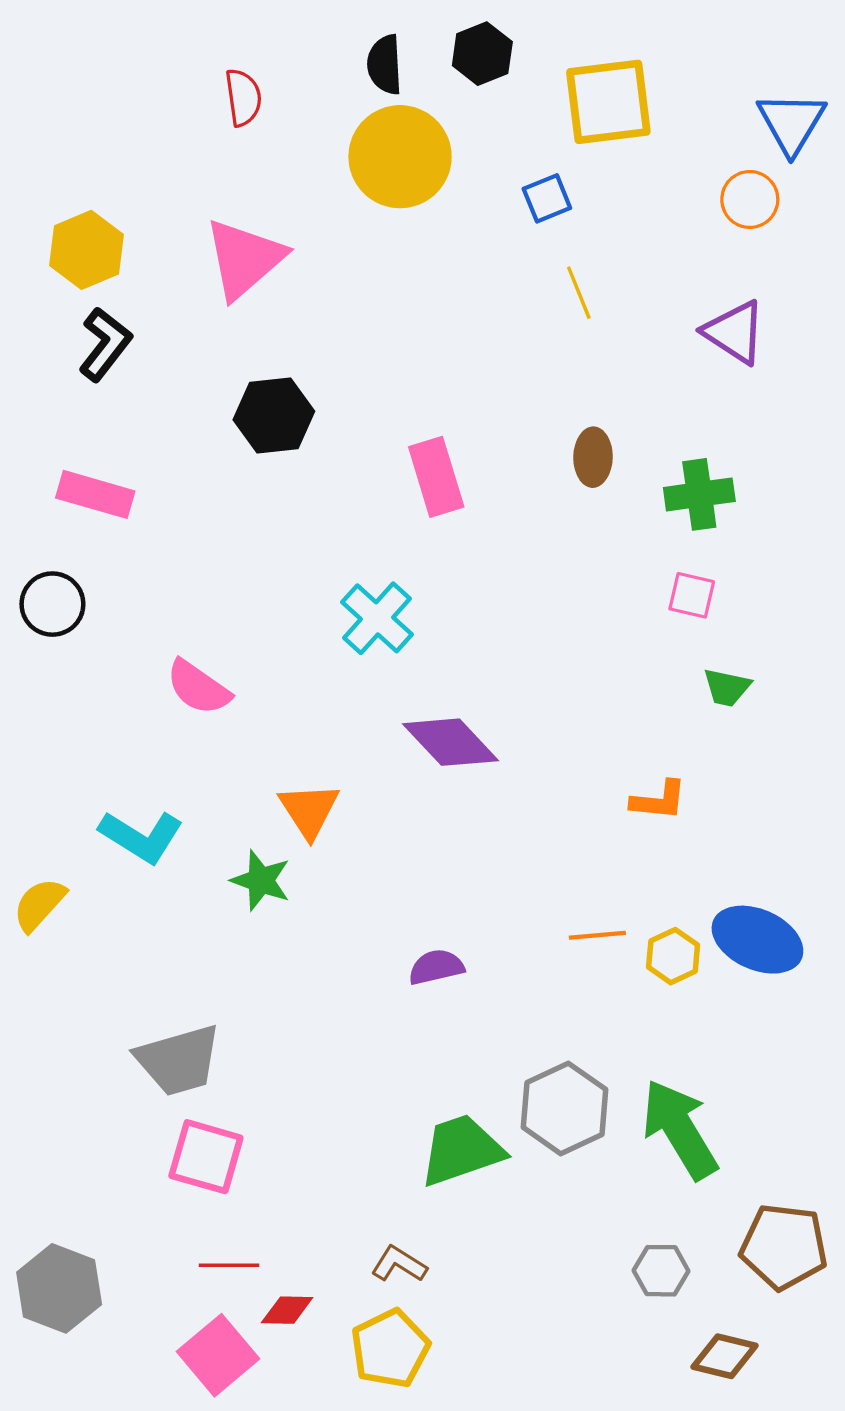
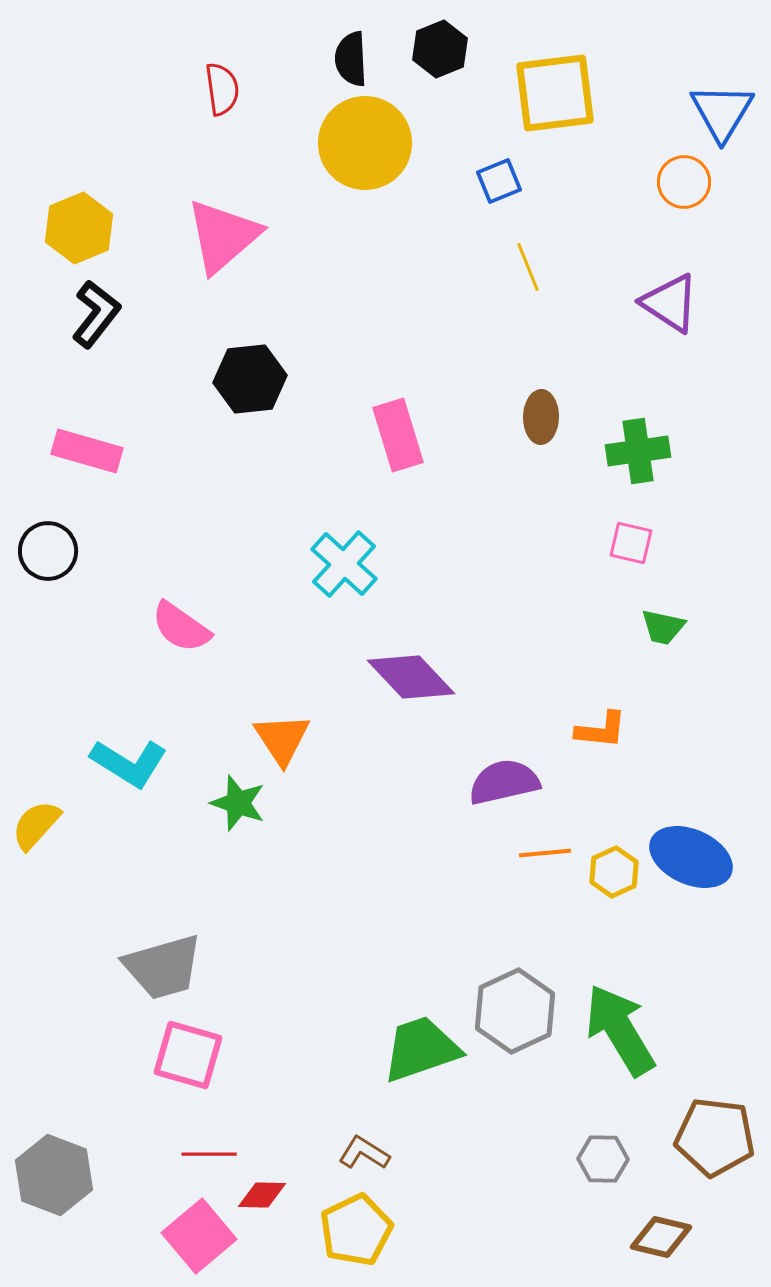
purple semicircle: (436, 967) -> (504, 782), moved, size x1.4

